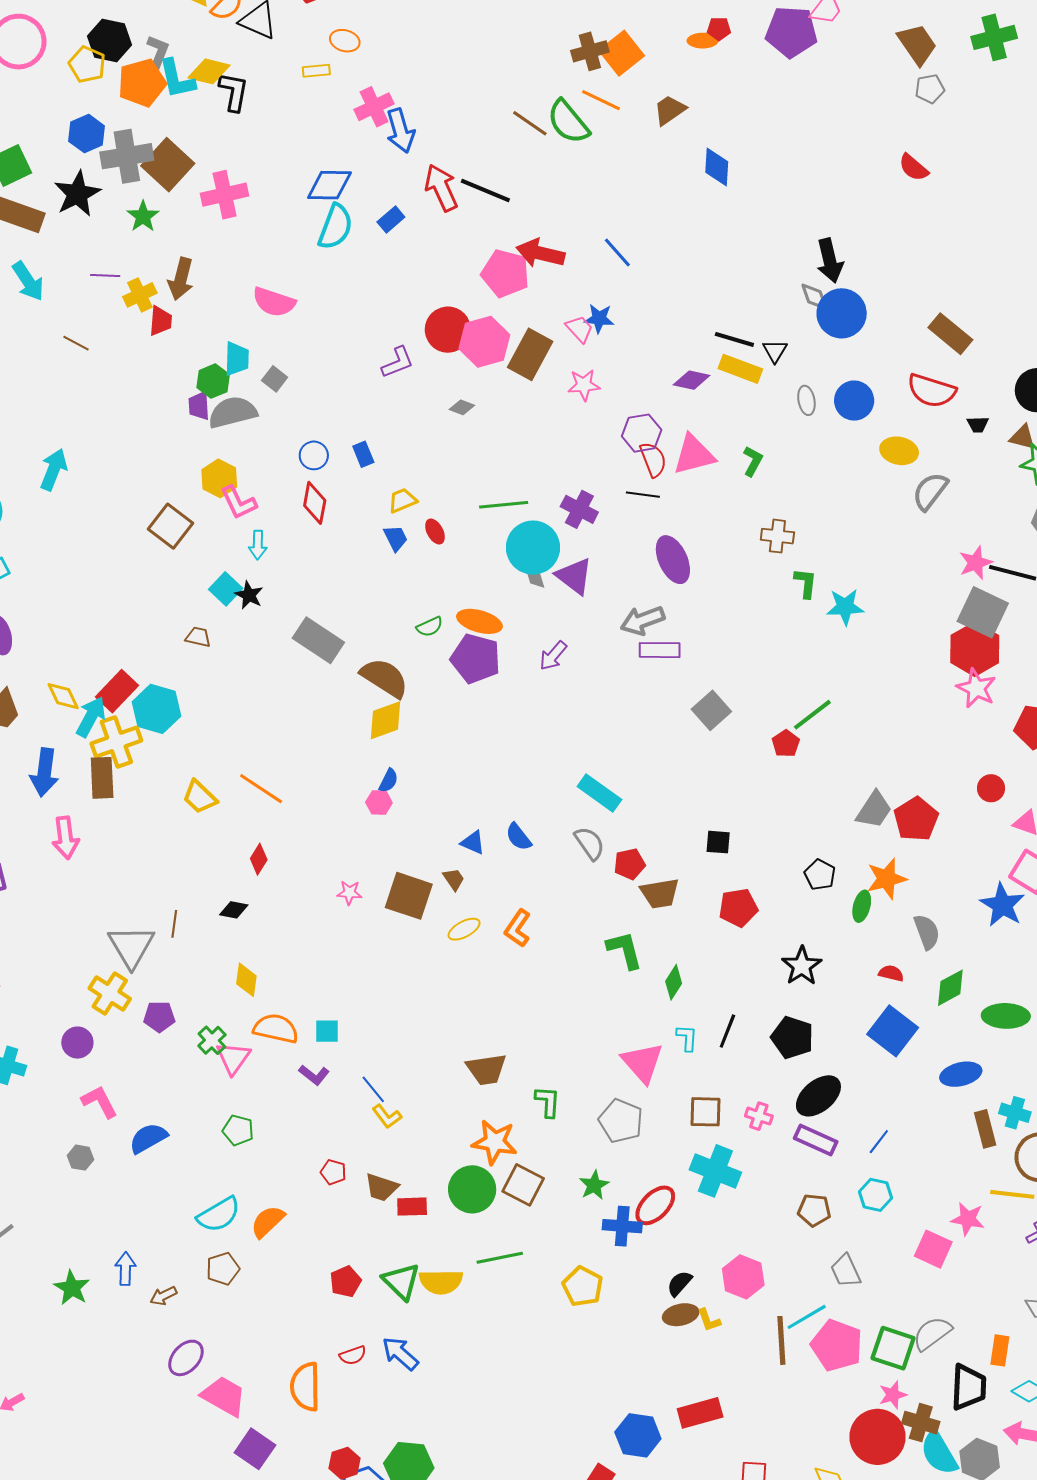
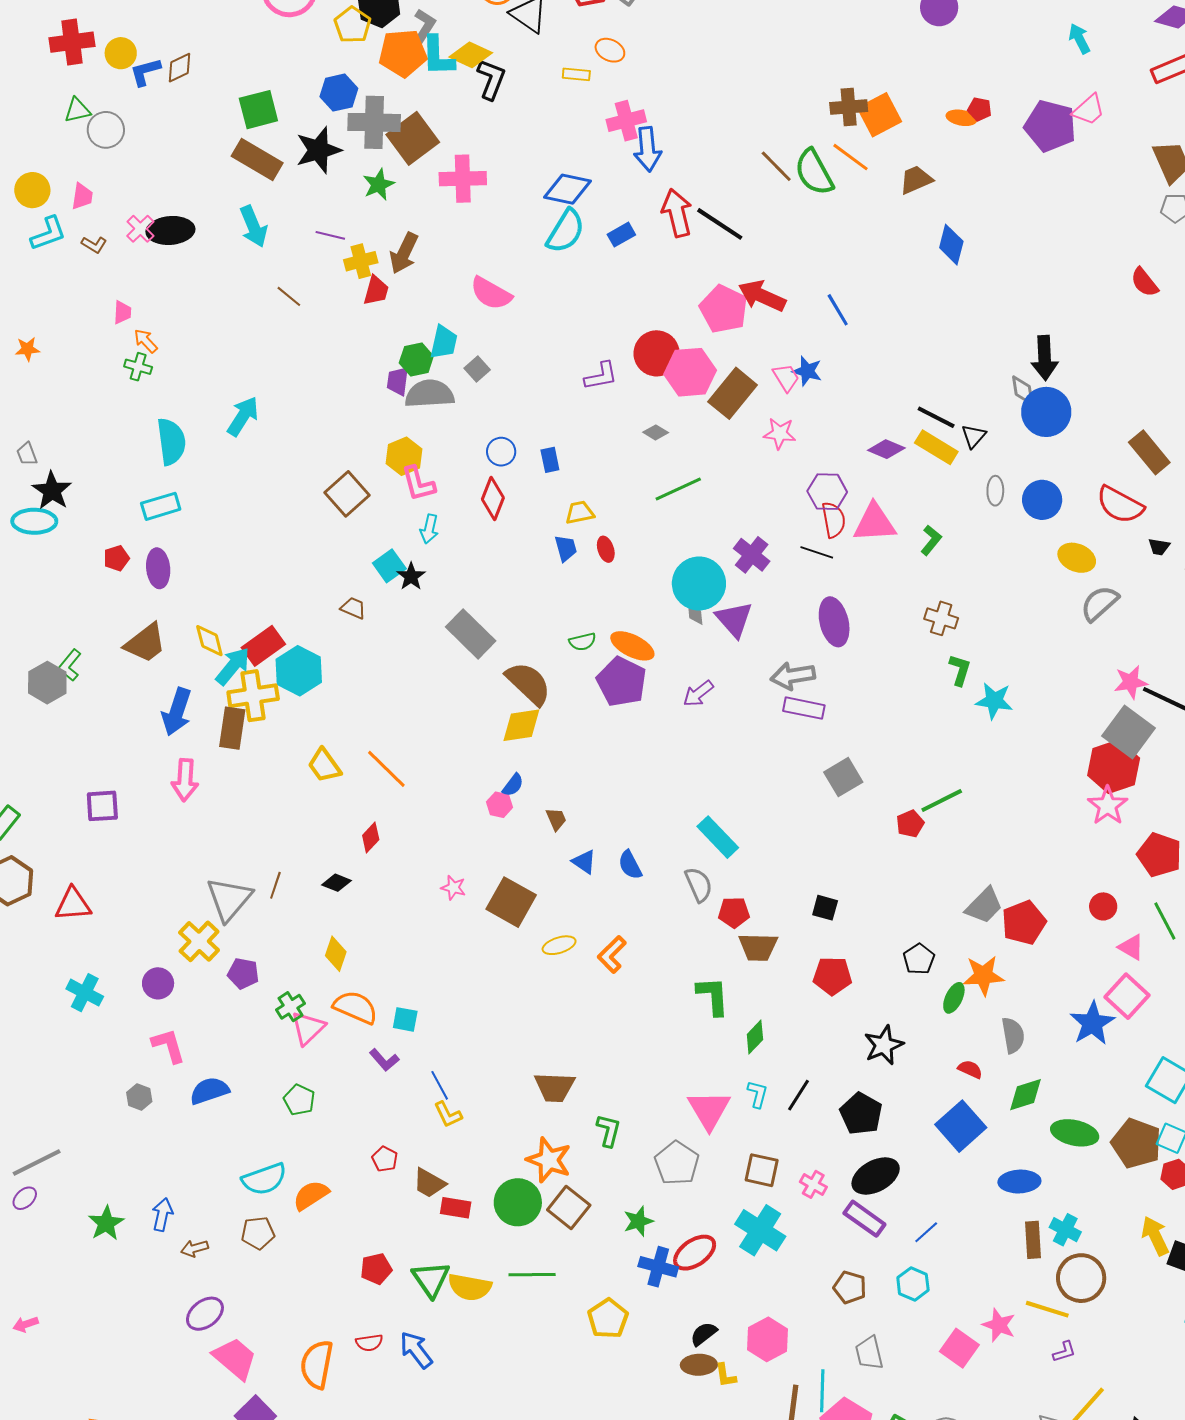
green line: (504, 505) -> (678, 489), moved, turned -30
brown trapezoid: (454, 879) -> (556, 819), moved
cyan line: (807, 1317) -> (822, 1391), turned -69

